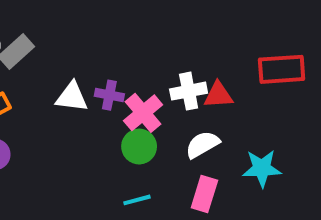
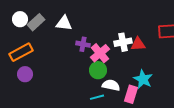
white triangle: (72, 97) -> (64, 23), moved
white semicircle: (202, 145) -> (111, 85), moved, turned 42
cyan star: (262, 168) -> (143, 79), moved, turned 30

